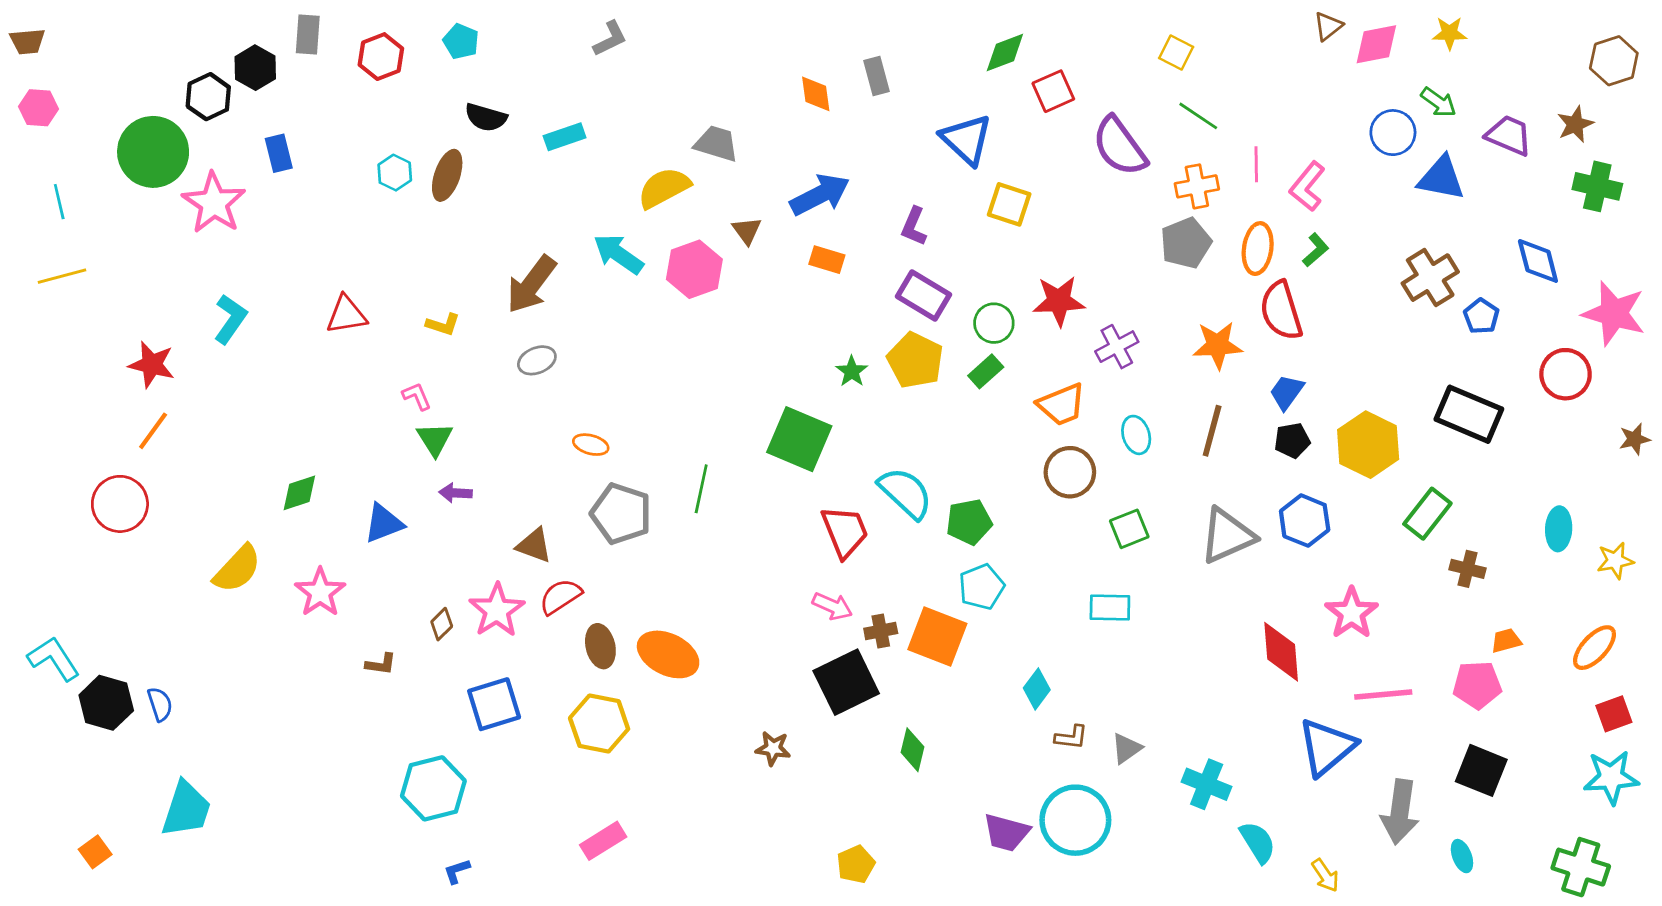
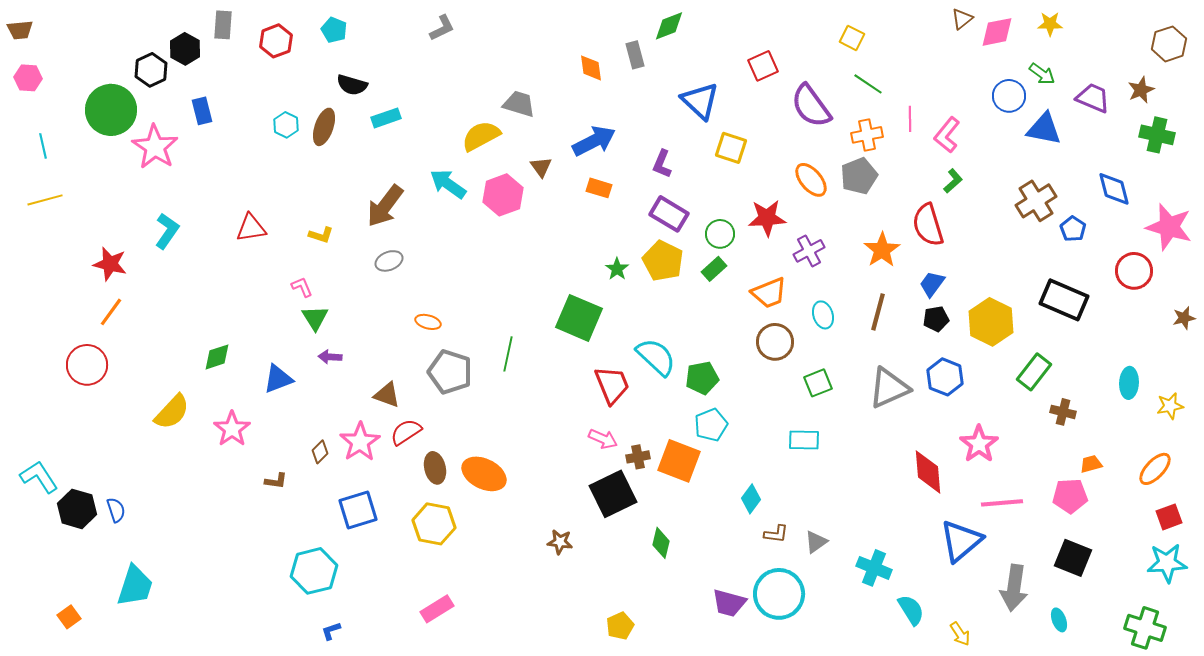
green diamond: (1005, 52) -> (669, 26), moved
cyan rectangle: (565, 137) -> (386, 118), moved
orange ellipse: (1258, 249) -> (811, 180), moved, turned -48
orange star: (1218, 345) -> (882, 250), turned -30

